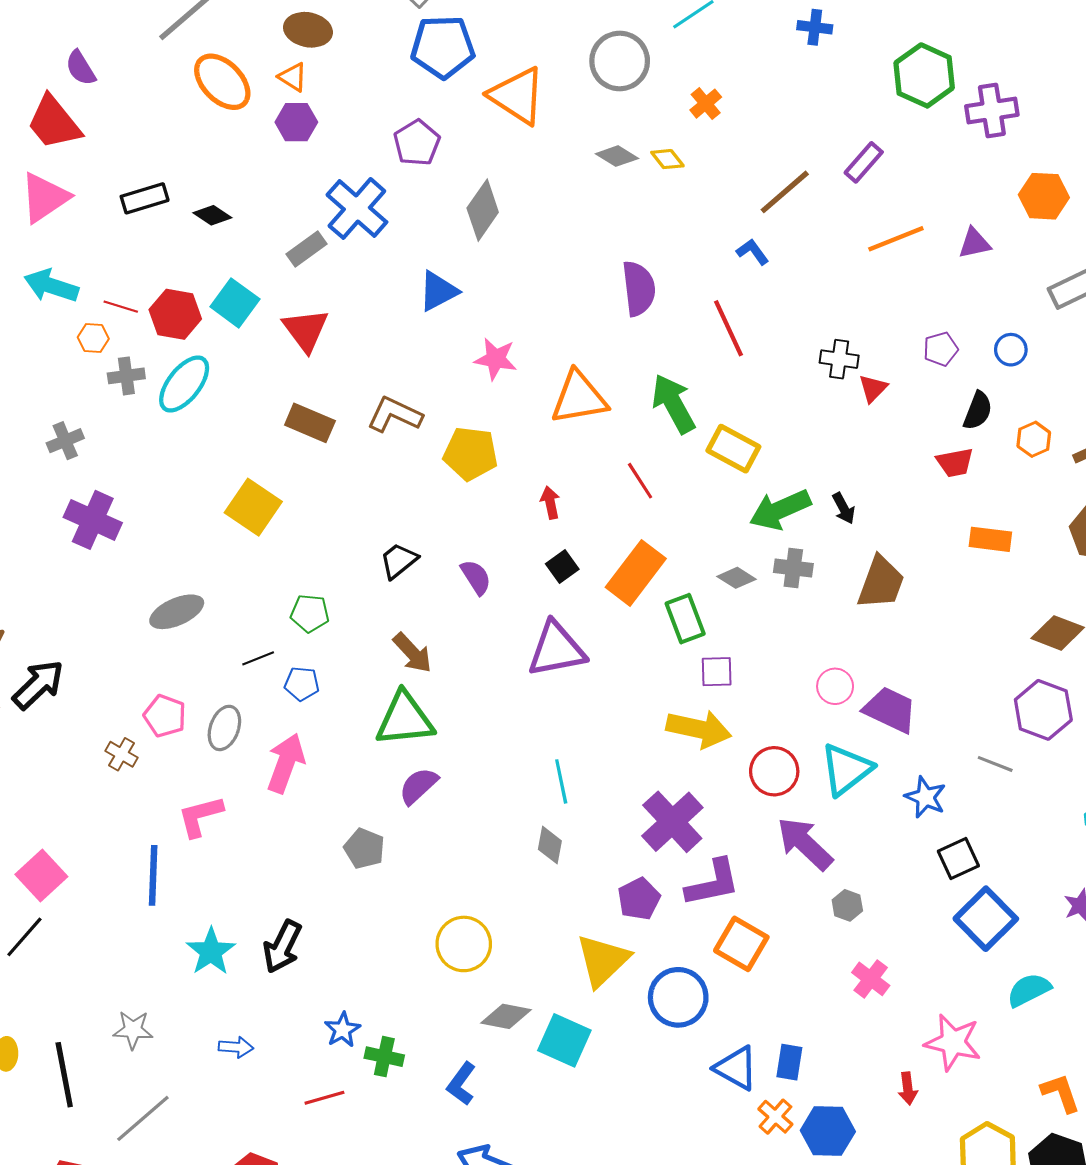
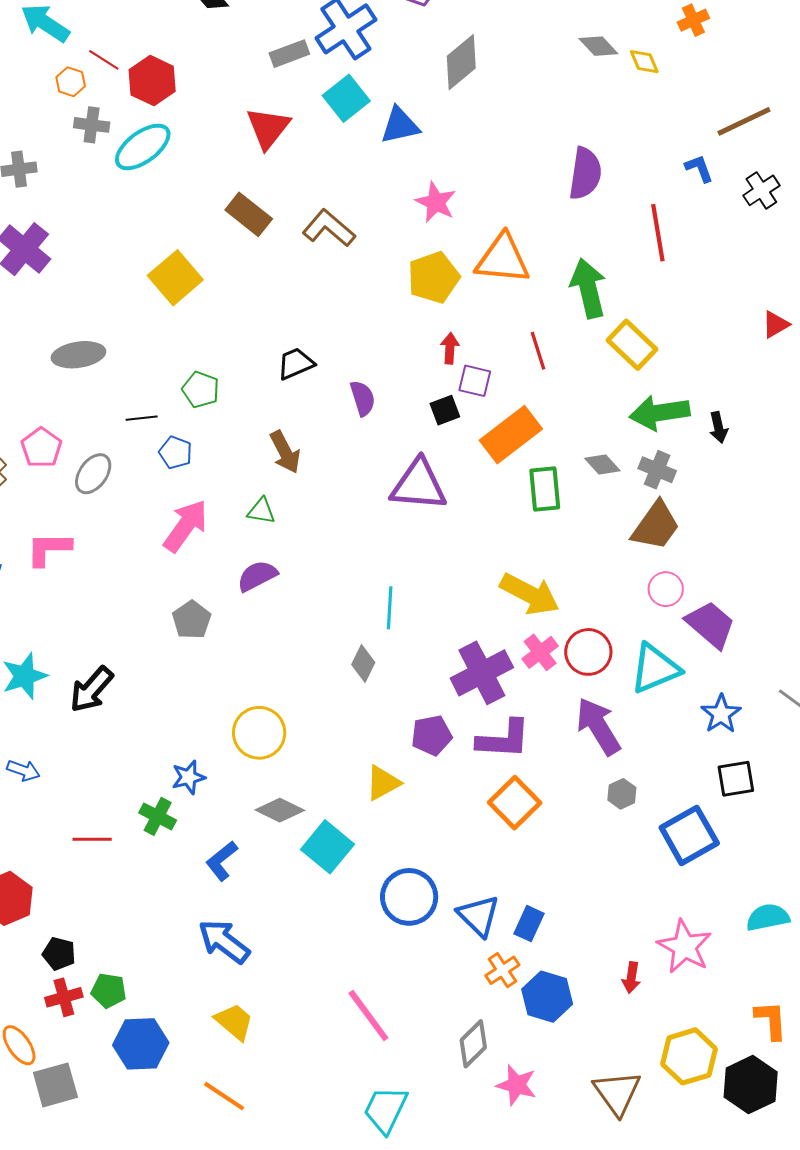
cyan square: (235, 303) -> (346, 98), moved
black cross: (839, 359) -> (761, 190), moved, turned 33
yellow pentagon: (471, 454) -> (434, 277), moved, turned 30
brown trapezoid: (881, 583) -> (656, 526), moved
purple square: (717, 672) -> (475, 381), moved
green triangle: (405, 719) -> (261, 511), size x0.5
pink arrow: (286, 763) -> (186, 526), moved
blue square: (986, 919) -> (689, 835), moved
yellow triangle: (603, 960) -> (383, 783), size x0.7
pink cross: (871, 979) -> (540, 652), moved
blue circle: (678, 997) -> (409, 897), moved
blue star: (342, 1030) -> (189, 777), moved

